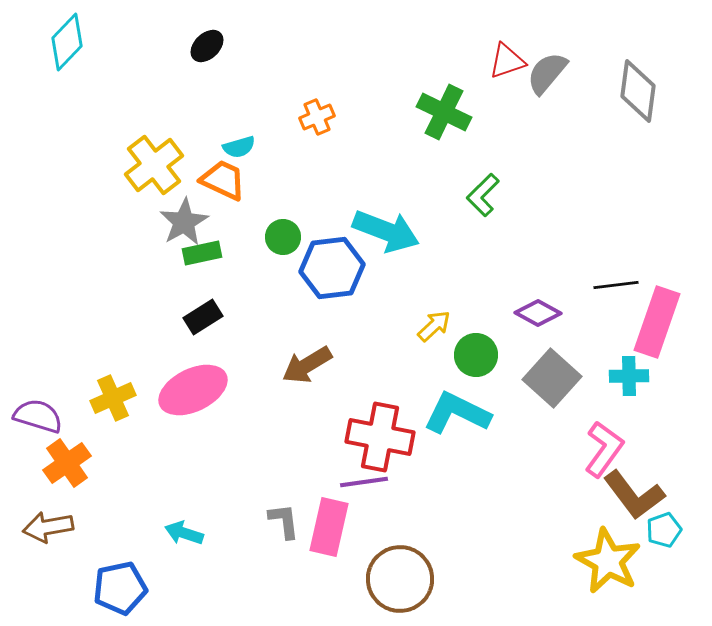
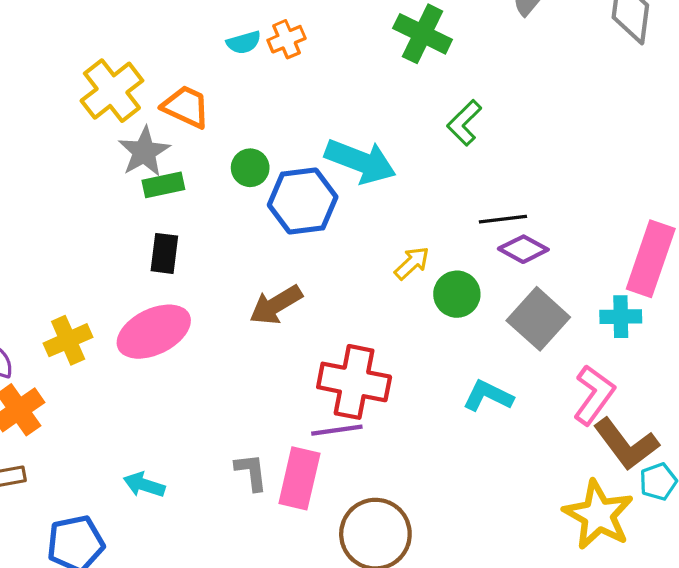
cyan semicircle: (239, 147) -> (244, 42), moved
black line: (616, 285) -> (503, 219), moved
black rectangle: (203, 317) -> (164, 253), turned -51
cyan L-shape: (457, 413) -> (488, 396), moved, size x0.7

